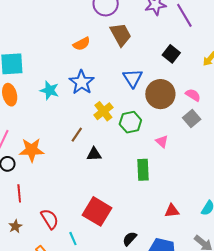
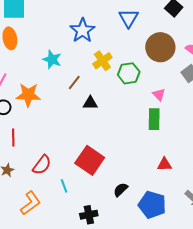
blue triangle: (133, 78) -> (129, 18), moved
cyan star: (49, 90) -> (52, 59), moved
green rectangle: (143, 170) -> (154, 119), moved
red semicircle: (50, 219) -> (42, 165), turned 65

